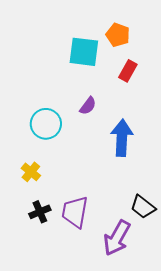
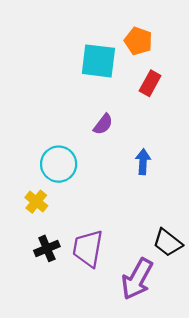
cyan circle: (46, 124) -> (59, 164), moved
blue arrow: (122, 138) -> (143, 162), size x0.6

